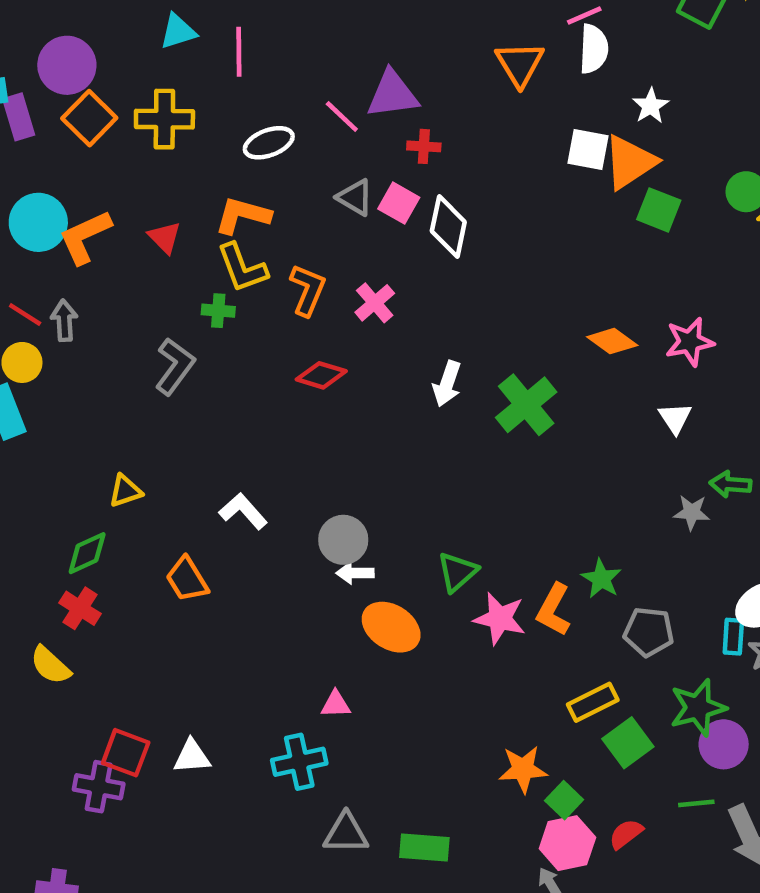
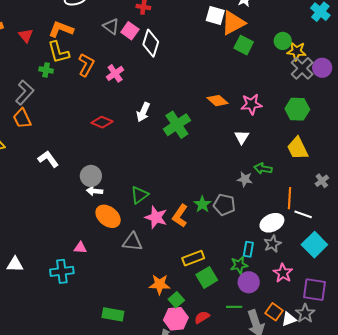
red diamond: (321, 375) -> (102, 122), moved
orange trapezoid: (187, 579) -> (22, 118), moved
gray pentagon: (649, 632) -> (224, 205), moved
cyan rectangle: (733, 637) -> (248, 249), moved
green star: (698, 708) -> (239, 265), size x0.7
gray triangle: (346, 833) -> (132, 242), moved

